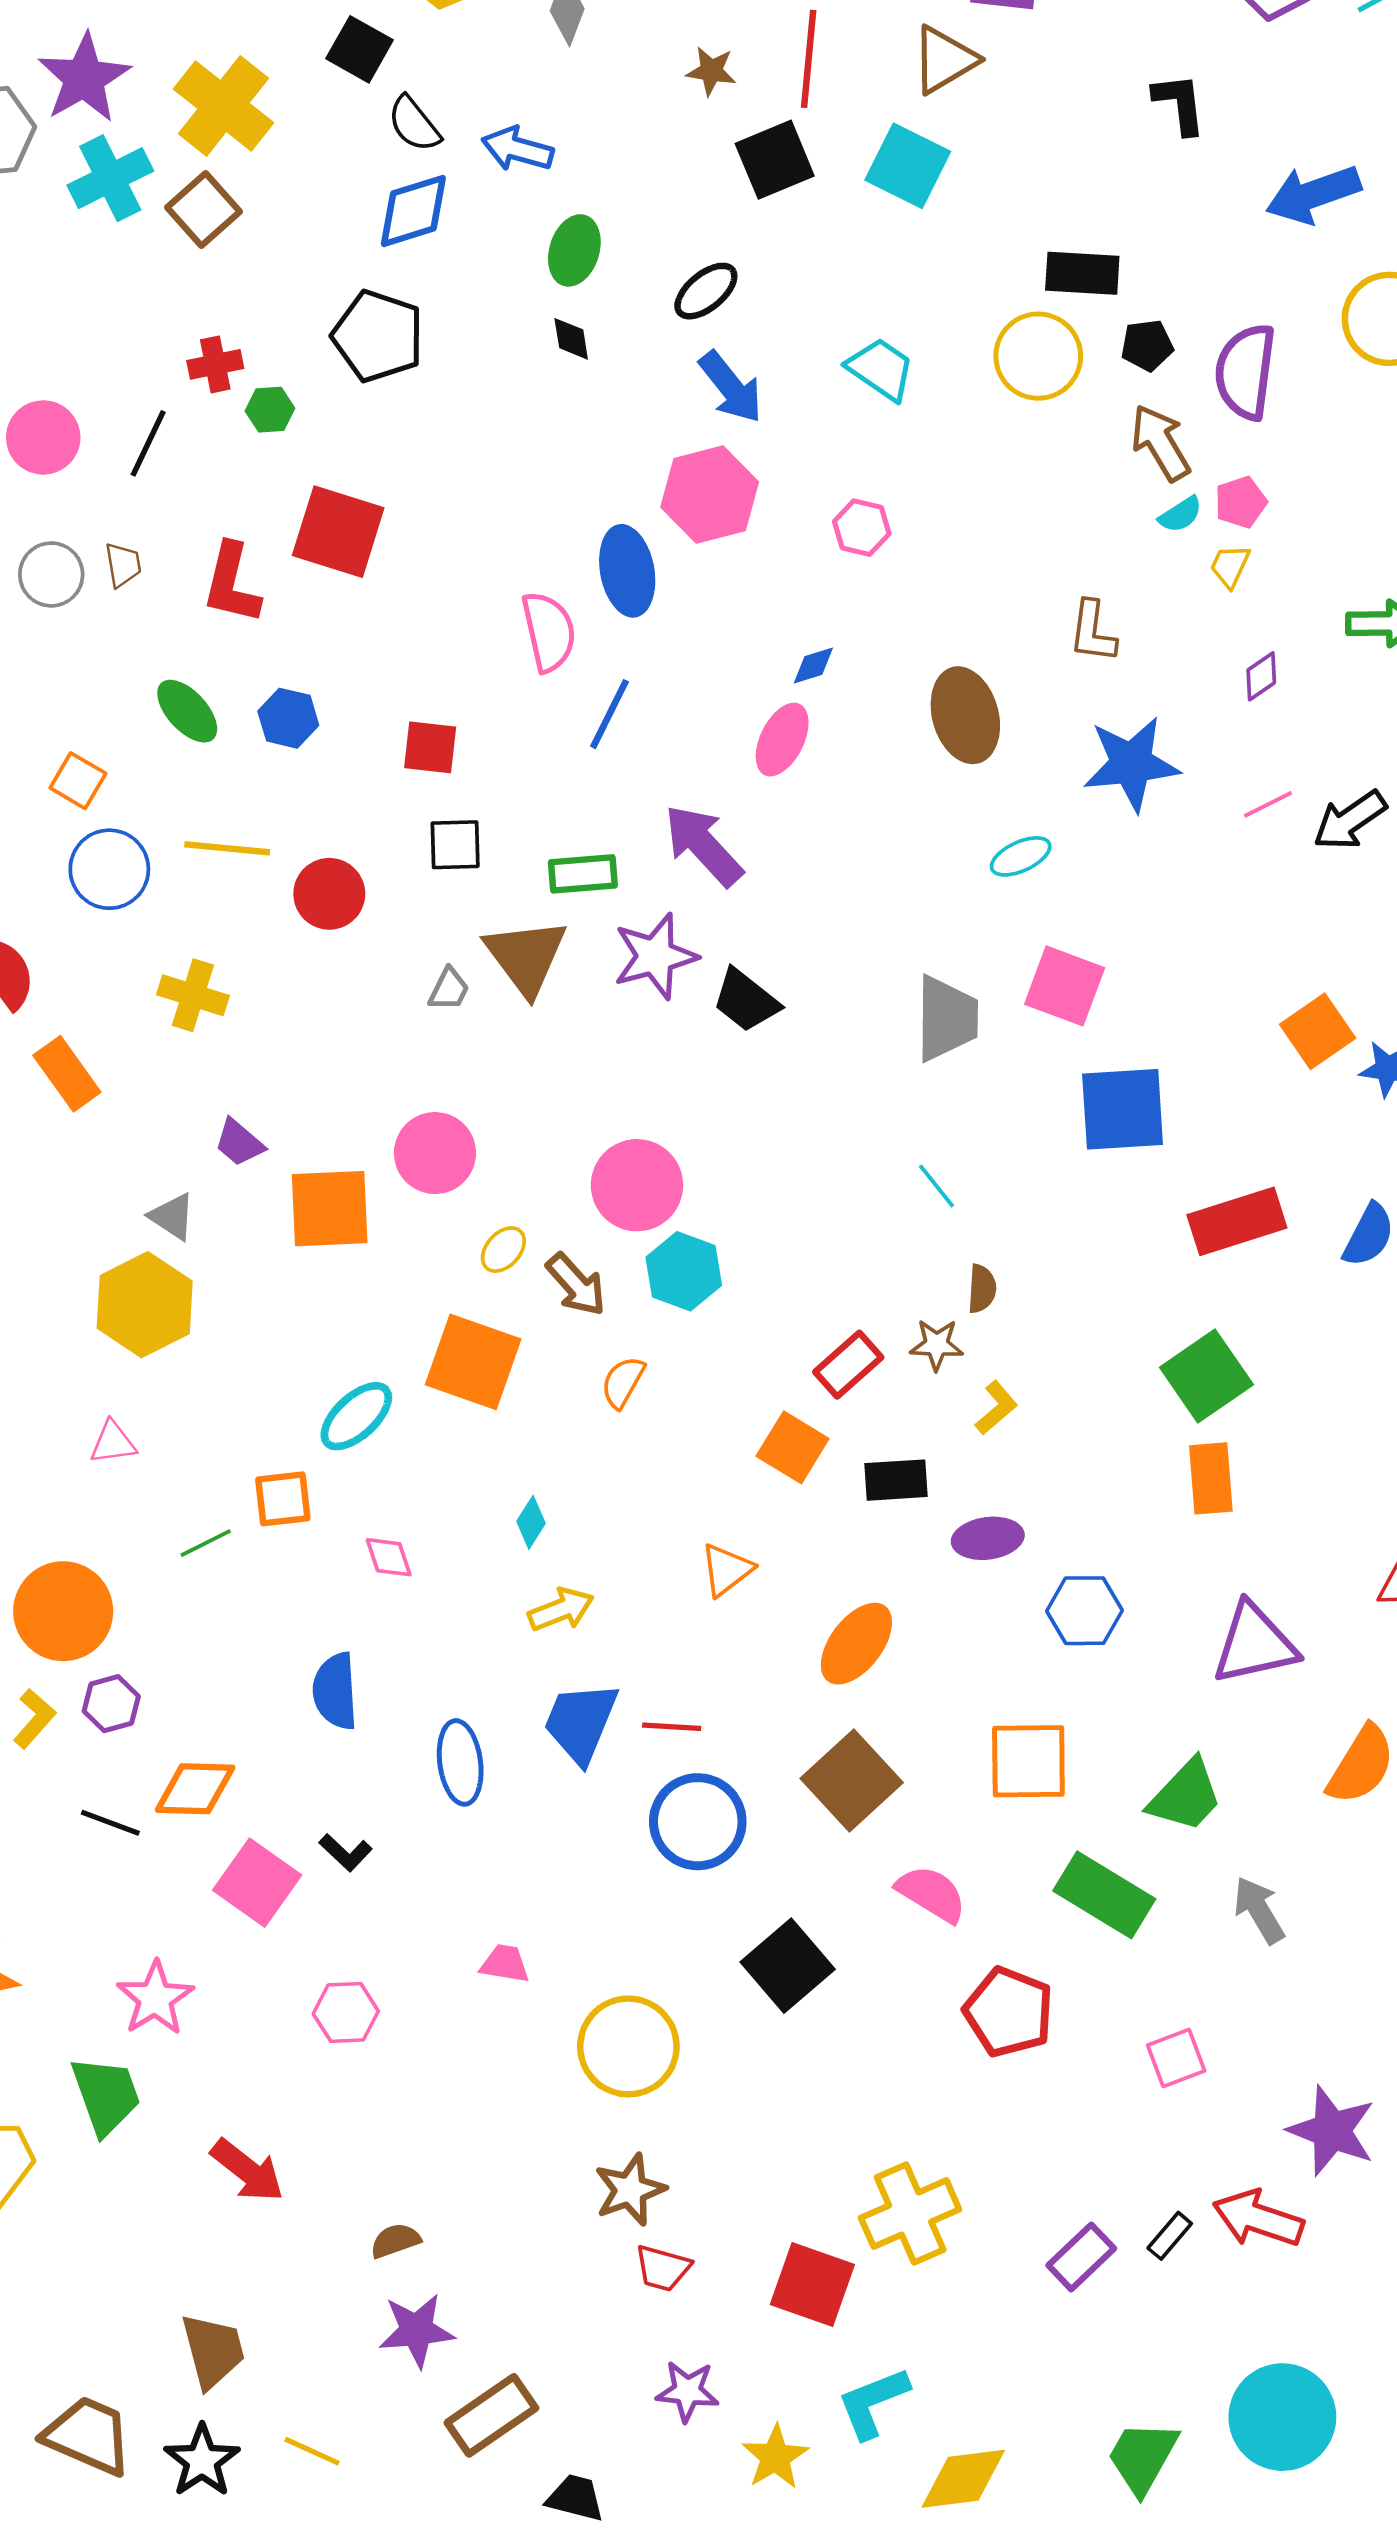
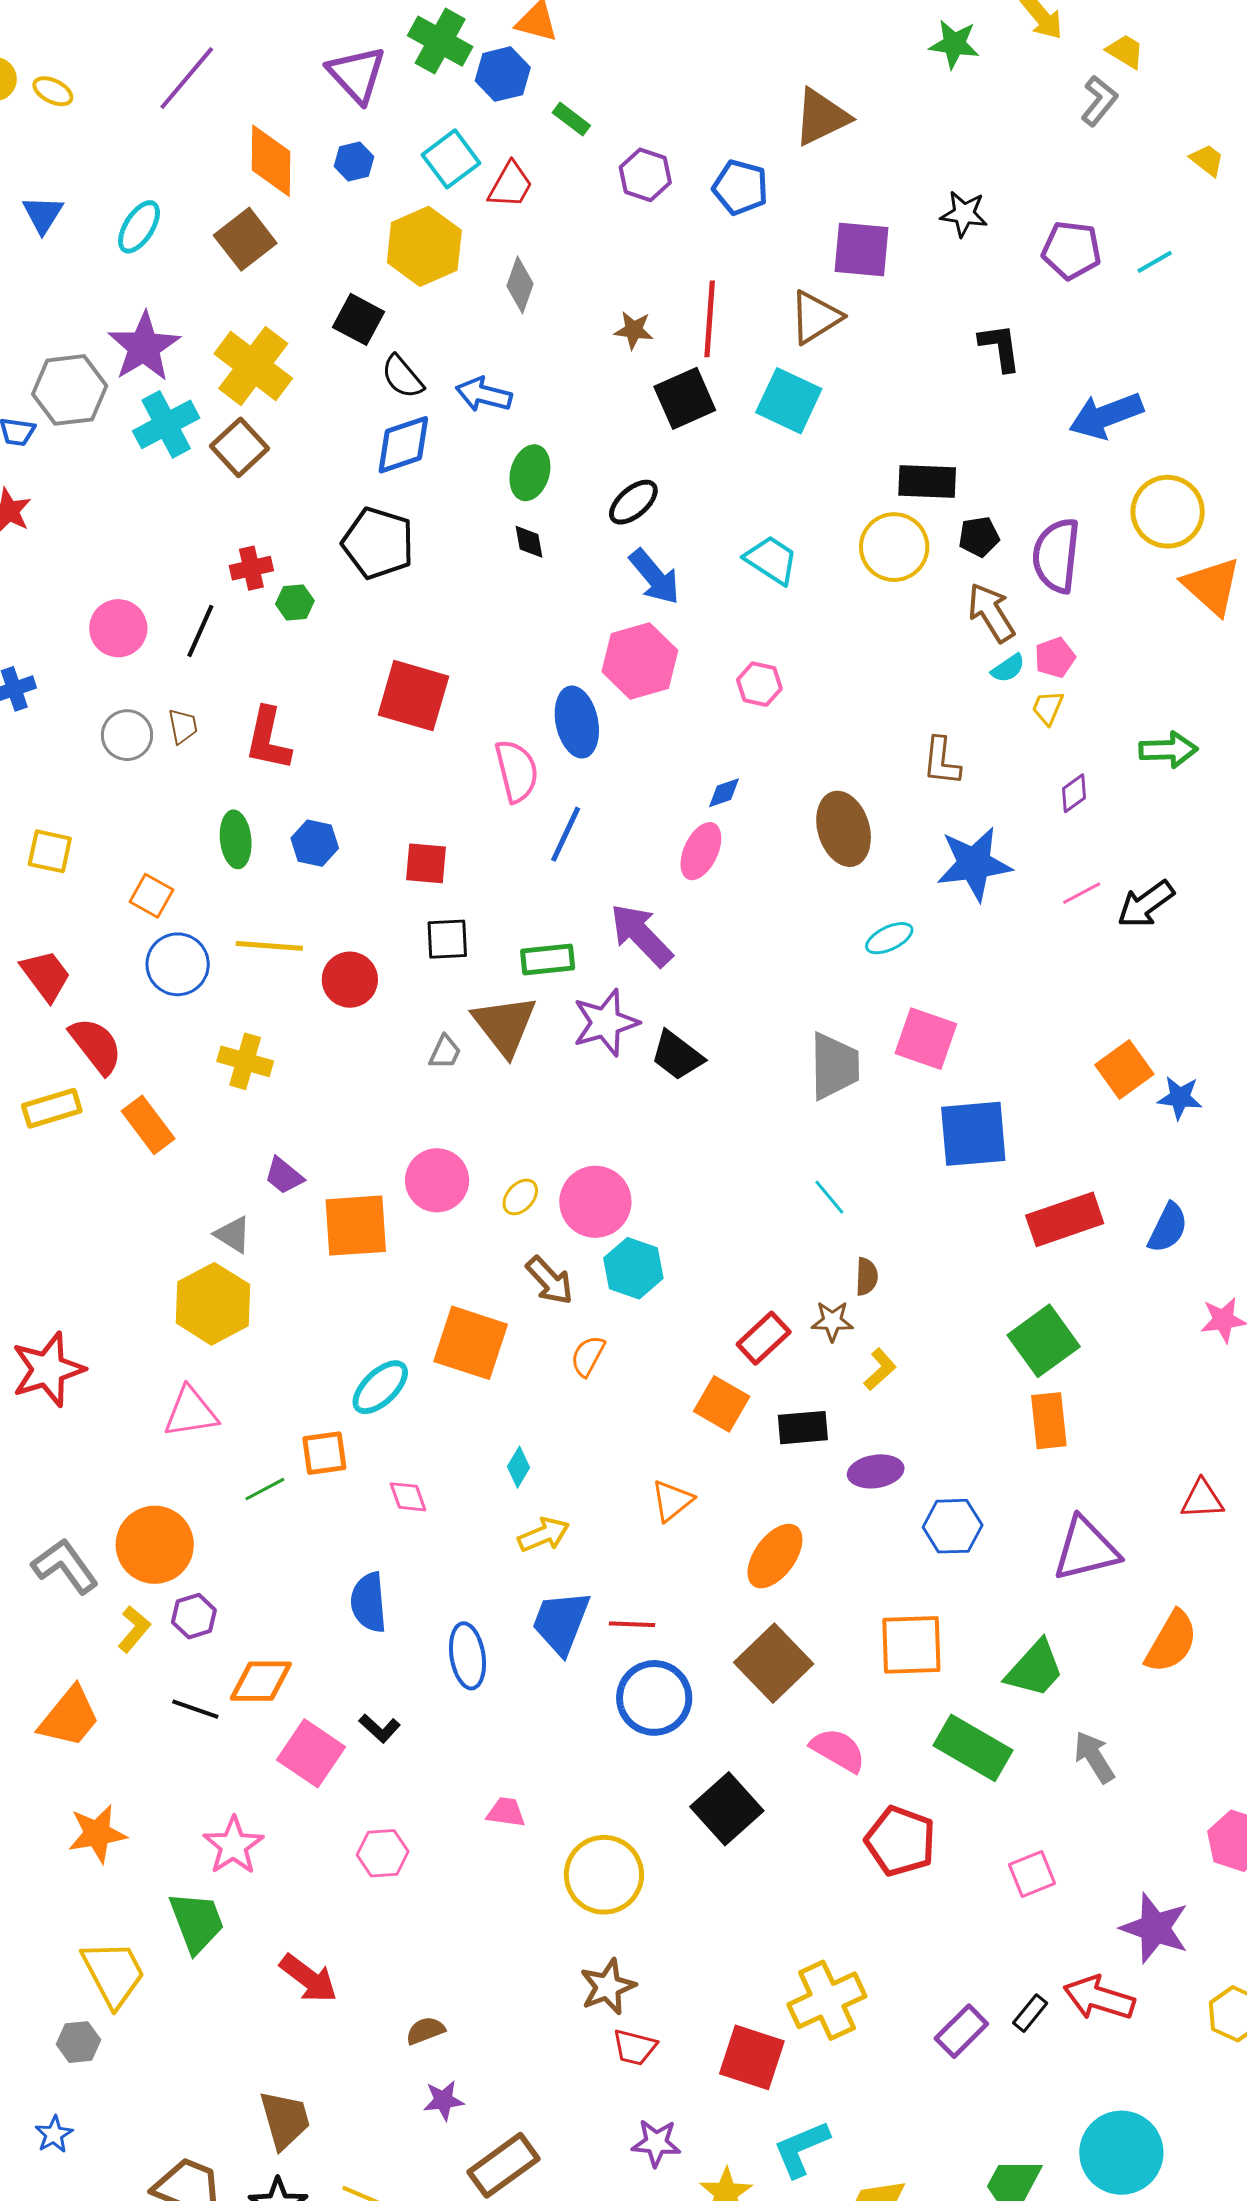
red square: (338, 532) -> (413, 696), moved
green ellipse: (187, 711) -> (236, 839), turned 38
yellow ellipse: (503, 1250) -> (520, 1197), moved
pink triangle: (113, 1443) -> (191, 1412), size x1.5
purple star: (417, 2330) -> (443, 2100), size x0.7

